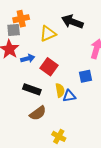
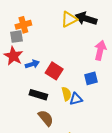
black arrow: (72, 22) -> (86, 19), moved
yellow triangle: (48, 34) -> (69, 19), moved
brown semicircle: (38, 113) -> (46, 118), turned -90

